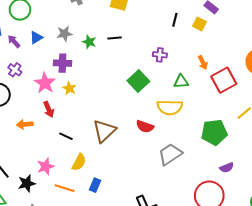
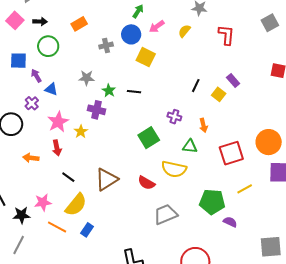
blue triangle: (36, 38) -> (51, 89), moved, turned 40
purple cross: (62, 63) -> (97, 110), moved
orange arrow: (203, 63) -> (203, 125), moved
yellow semicircle: (79, 162) -> (76, 205), size x1.4
purple semicircle: (227, 168) -> (230, 222), moved, turned -144

